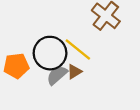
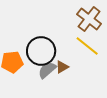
yellow line: (78, 50) -> (87, 46), moved

